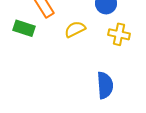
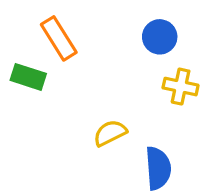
yellow semicircle: (75, 29) -> (110, 133), moved

